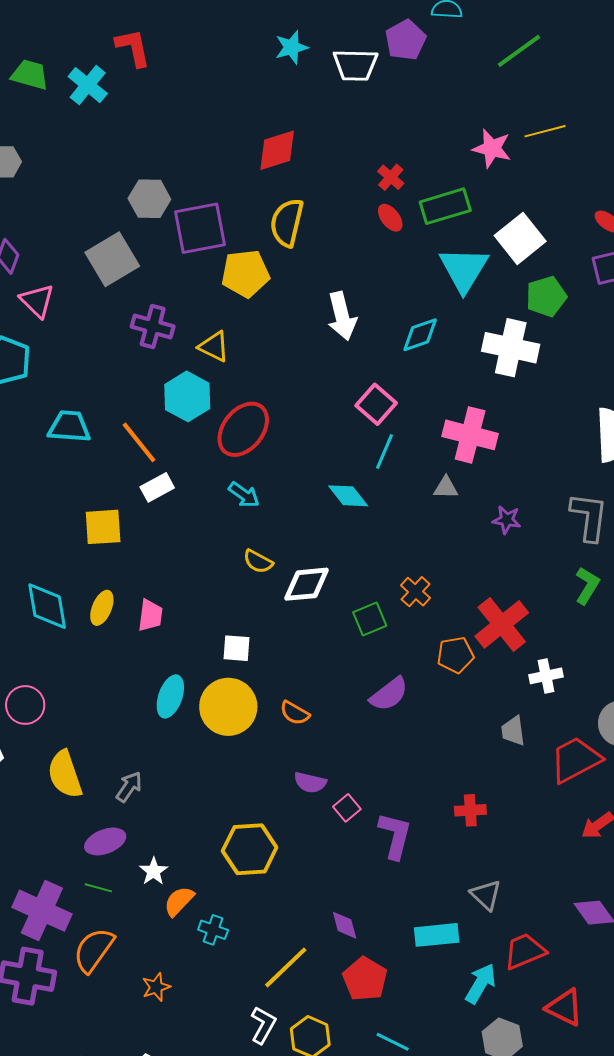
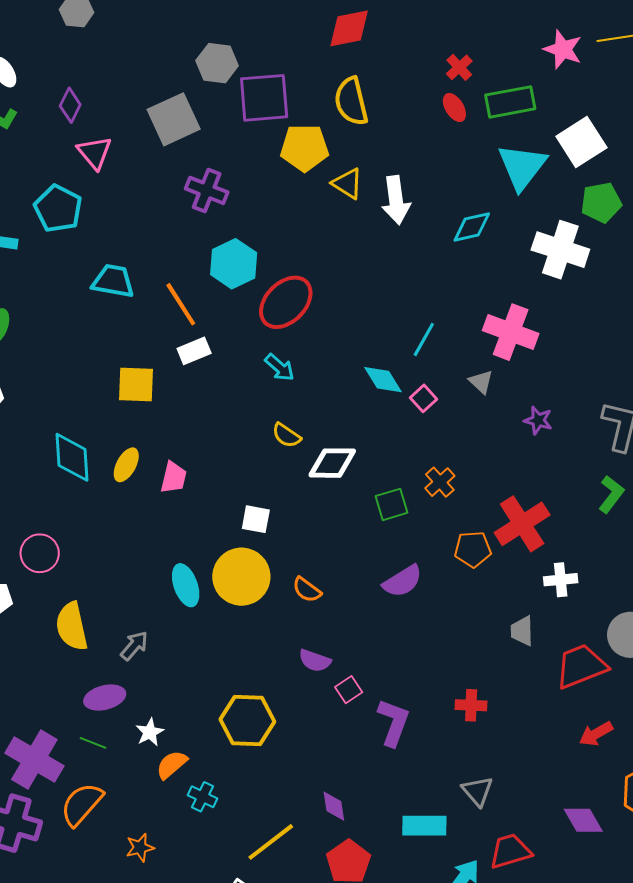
yellow semicircle: (287, 223) -> (351, 101), turned -33
yellow triangle: (214, 346) -> (347, 184), moved
pink square: (376, 404) -> (424, 398), moved, size x0.7
gray triangle: (446, 488) -> (481, 382), turned 36
cyan ellipse: (170, 696) -> (186, 585), moved, turned -45

